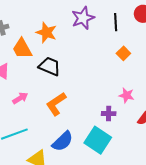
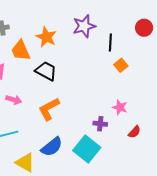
black line: (116, 22) -> (110, 43), moved
pink arrow: (20, 98) -> (14, 100), turned 42

